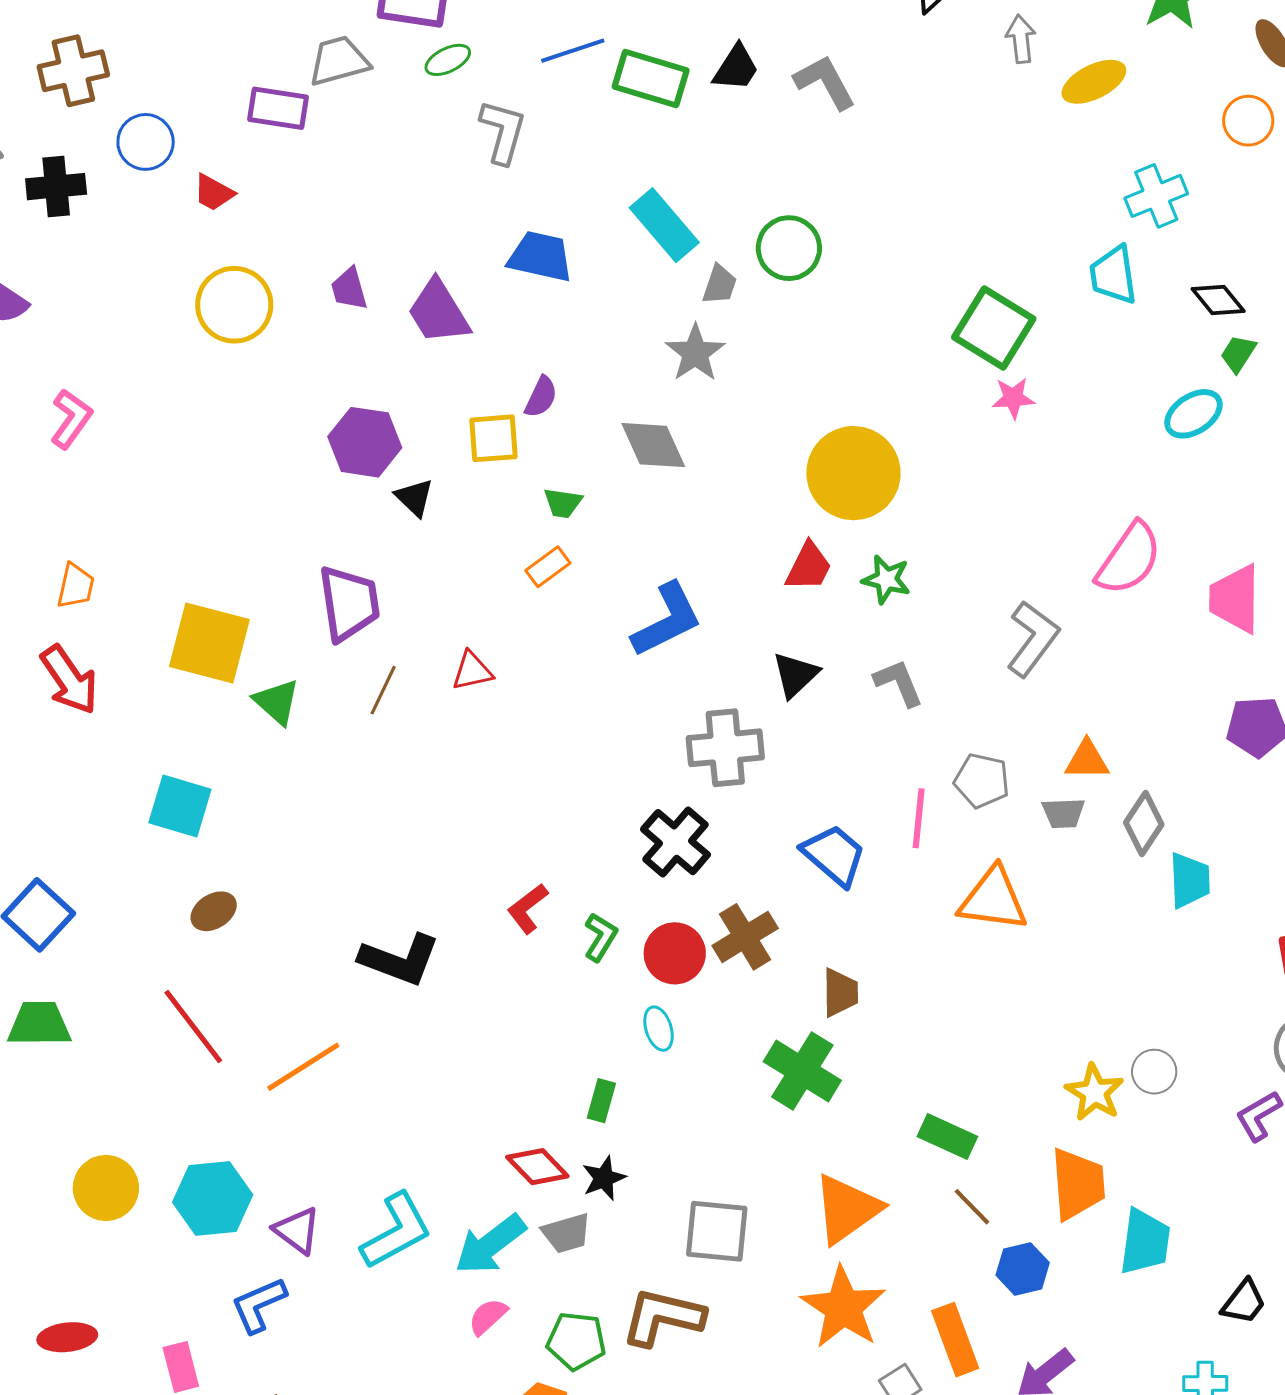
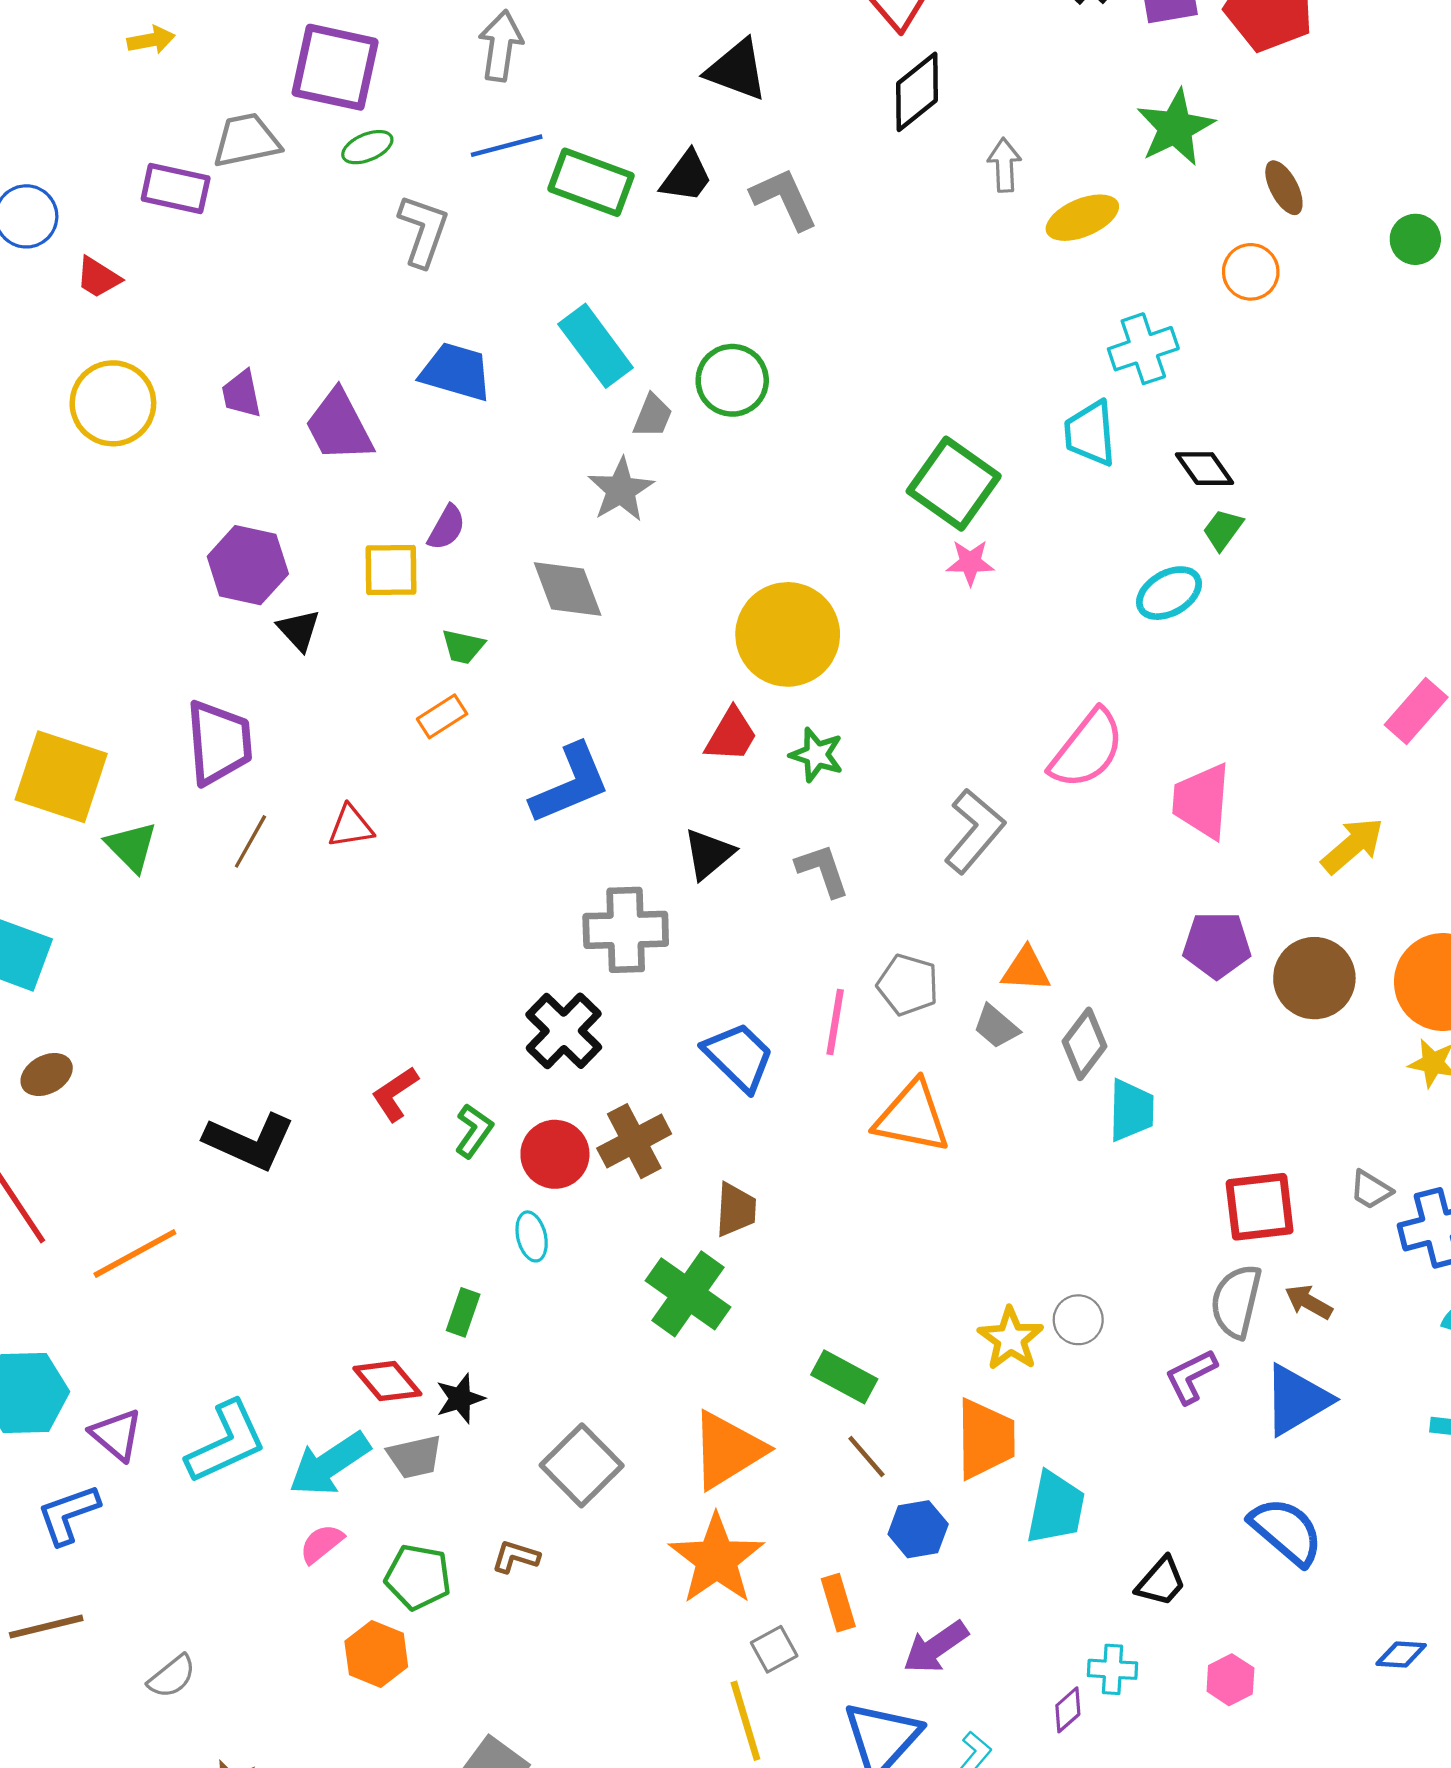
gray trapezoid: (1063, 813) -> (996, 1027), turned 39
gray square: (717, 1231) -> (582, 1465), turned 36
brown L-shape: (663, 1317) -> (516, 1557), size x0.5
orange rectangle: (955, 1340) -> (838, 1603), size x0.7

